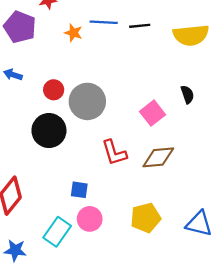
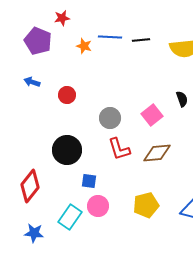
gray circle: (87, 101) -> (110, 118), moved, size x0.7
black circle: (49, 131) -> (67, 150), moved

